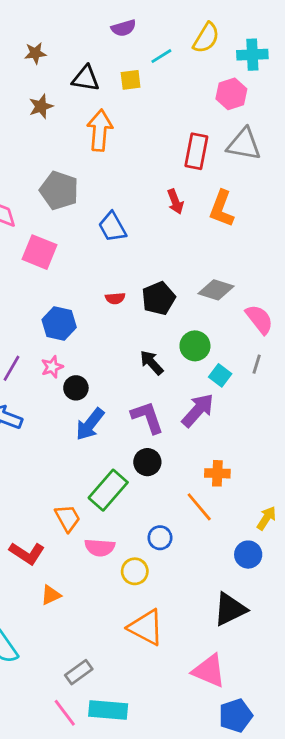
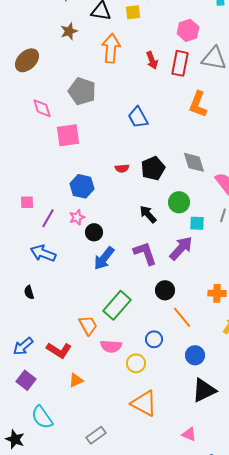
pink hexagon: (231, 94) -> (188, 30), moved
red arrow: (175, 202) -> (152, 60), moved
blue trapezoid: (112, 227) -> (138, 117), moved
pink square: (40, 252) -> (68, 135), turned -30
gray diamond: (216, 290) -> (194, 162), turned 55
cyan square: (220, 375) -> (197, 223), turned -35
black circle: (147, 462) -> (165, 290), moved
orange cross: (217, 473) -> (217, 293), moved
blue circle: (248, 555) -> (195, 355), moved
pink triangle: (209, 671) -> (189, 434), size x0.6

